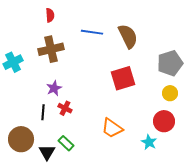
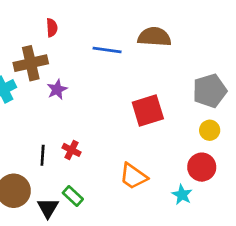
brown semicircle: (128, 36) -> (154, 37), moved, turned -60
brown cross: (51, 49) -> (31, 63), moved
purple star: (54, 88) -> (57, 89), moved

